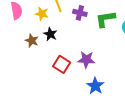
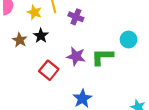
green L-shape: (105, 19) -> (102, 57), moved
purple star: (86, 60) -> (76, 56), moved

